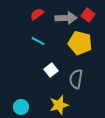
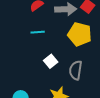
cyan line: (38, 41) -> (38, 32), turned -32

